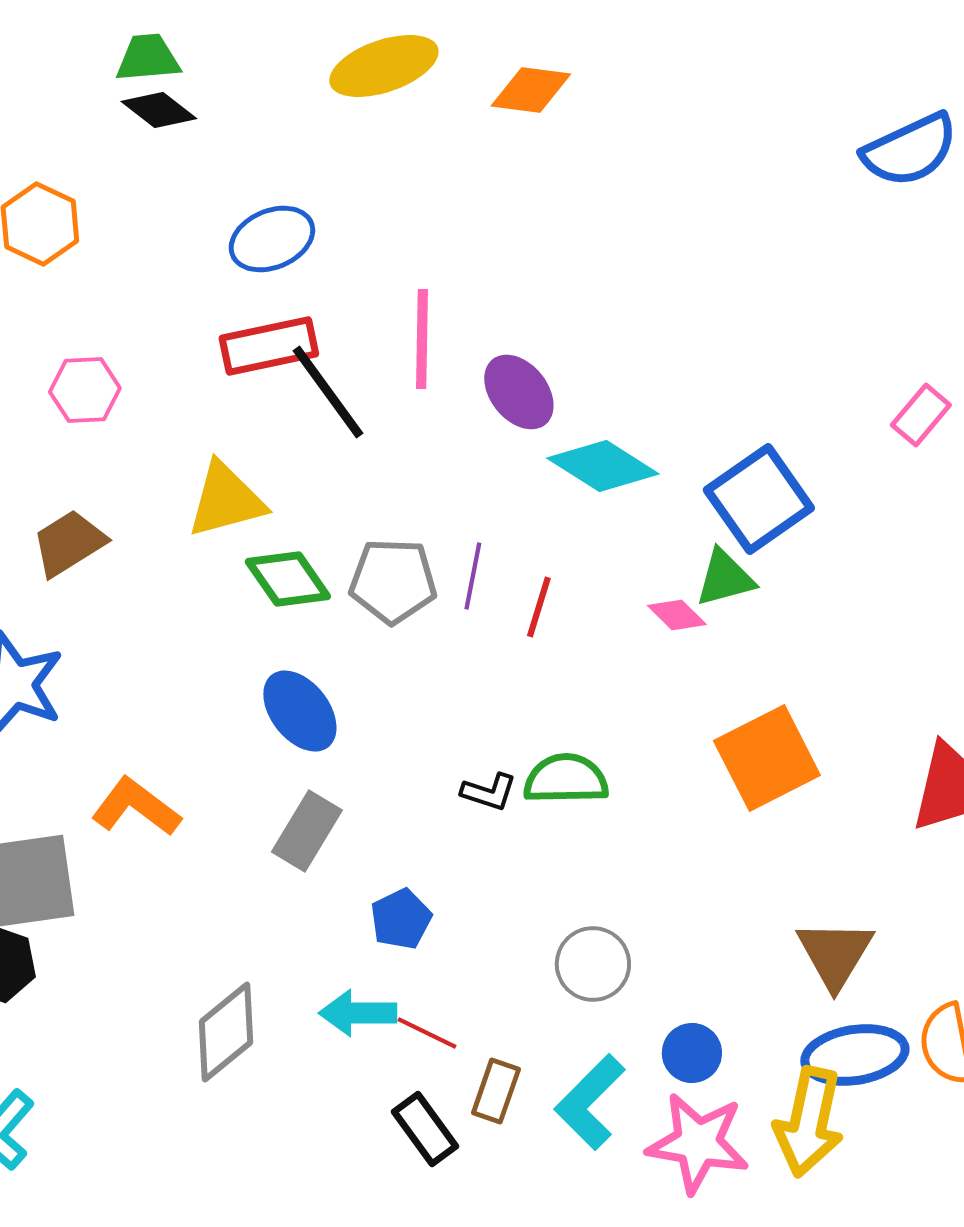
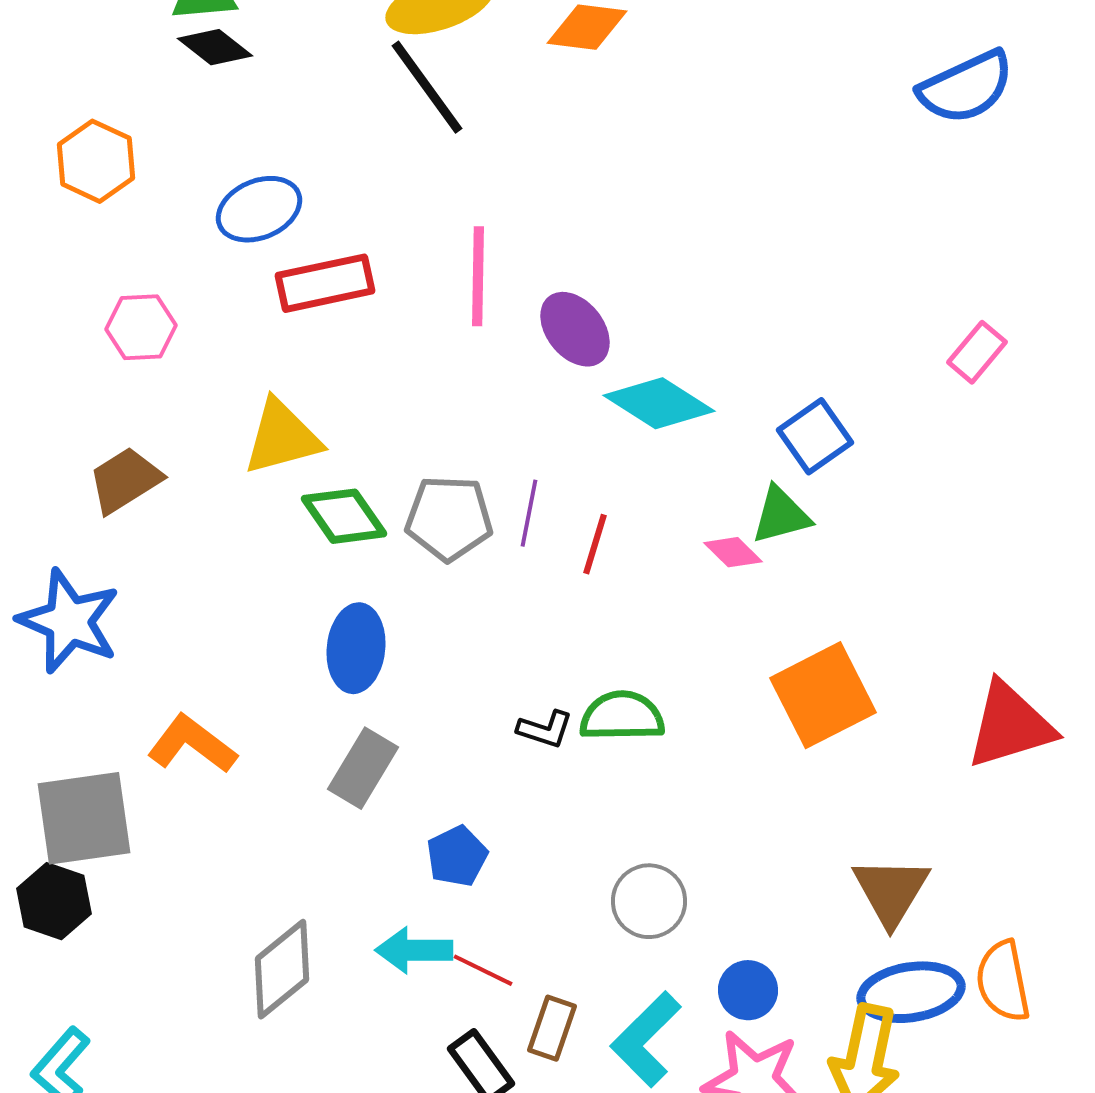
blue ellipse: (272, 239) -> (259, 209), moved
black line: (328, 392) -> (427, 87), moved
blue square: (759, 499) -> (815, 436), size x0.7
blue ellipse: (300, 711) -> (356, 648), turned 44

